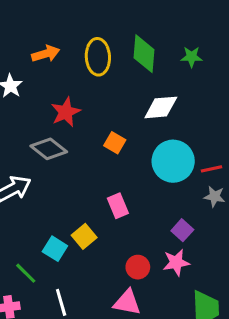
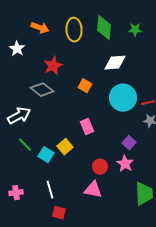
orange arrow: (46, 54) -> (40, 28), turned 36
pink star: (176, 262) -> (125, 164), turned -30
green line: (26, 273) -> (25, 145), moved

